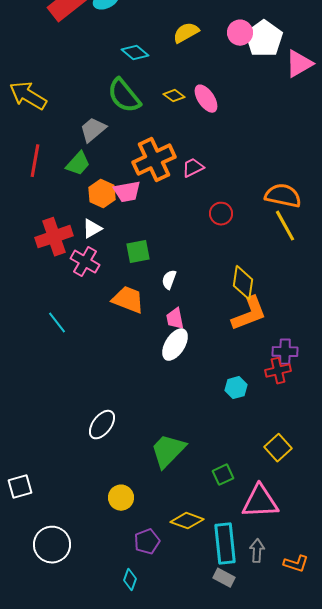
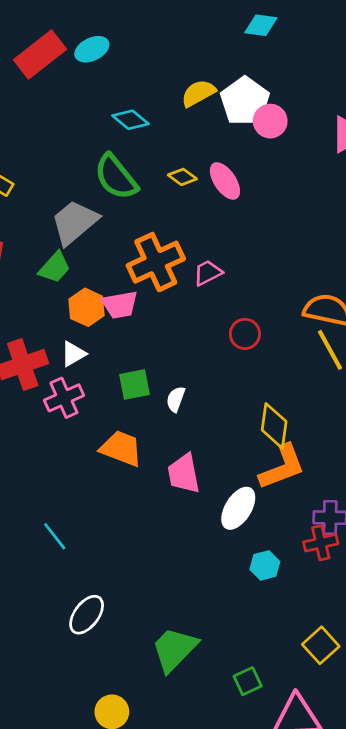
pink circle: (240, 33) -> (270, 121), moved
white pentagon: (264, 39) -> (245, 101), moved
gray trapezoid: (93, 130) -> (75, 222), size x1.4
pink cross: (85, 262) -> (64, 398), turned 36
white semicircle: (169, 280) -> (176, 399), moved
pink trapezoid: (175, 319) -> (184, 474), size x1.4
cyan line: (57, 323) -> (55, 536), moved
white ellipse: (175, 345) -> (238, 508), moved

